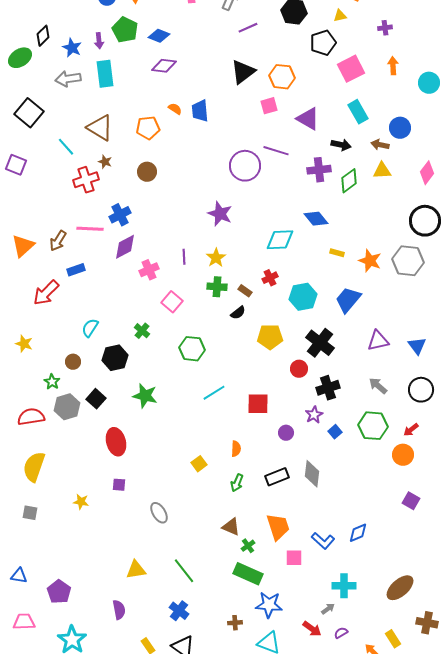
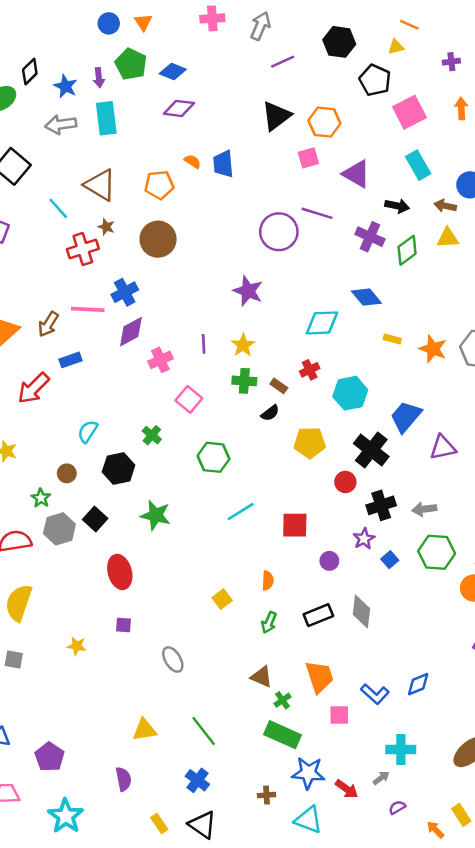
black pentagon: (323, 43) -> (375, 80), turned -30
purple cross: (319, 170) -> (370, 237), turned 30
brown circle: (147, 172) -> (158, 239), size x1.5
blue trapezoid: (348, 300) -> (406, 417), moved
gray arrow: (378, 386) -> (424, 509), moved, turned -48
red arrow: (312, 629) -> (347, 789), moved

